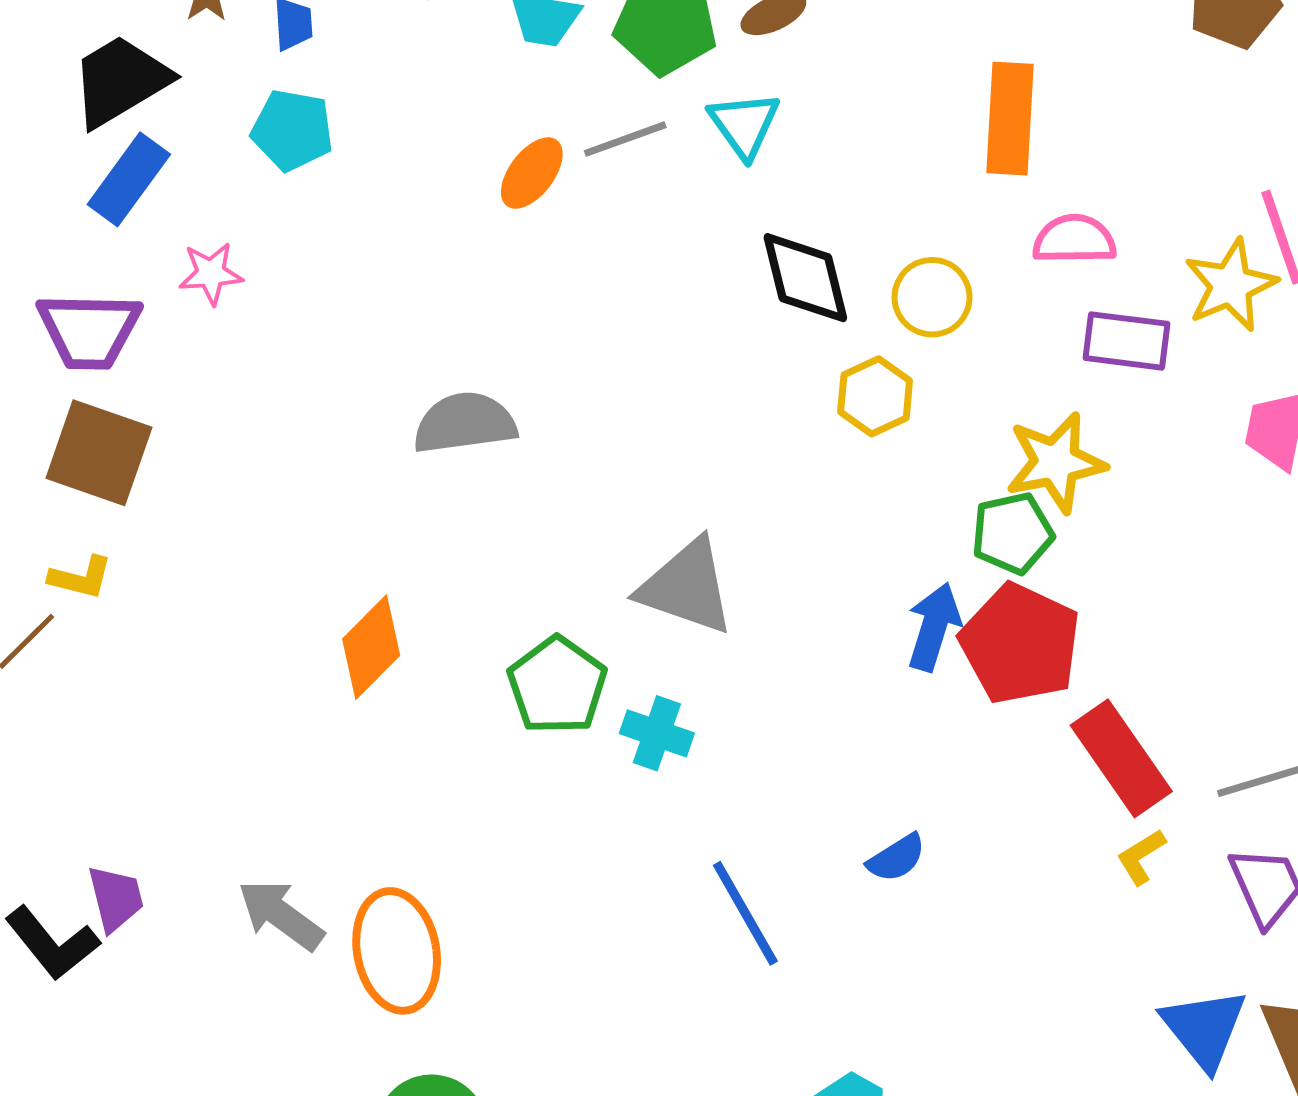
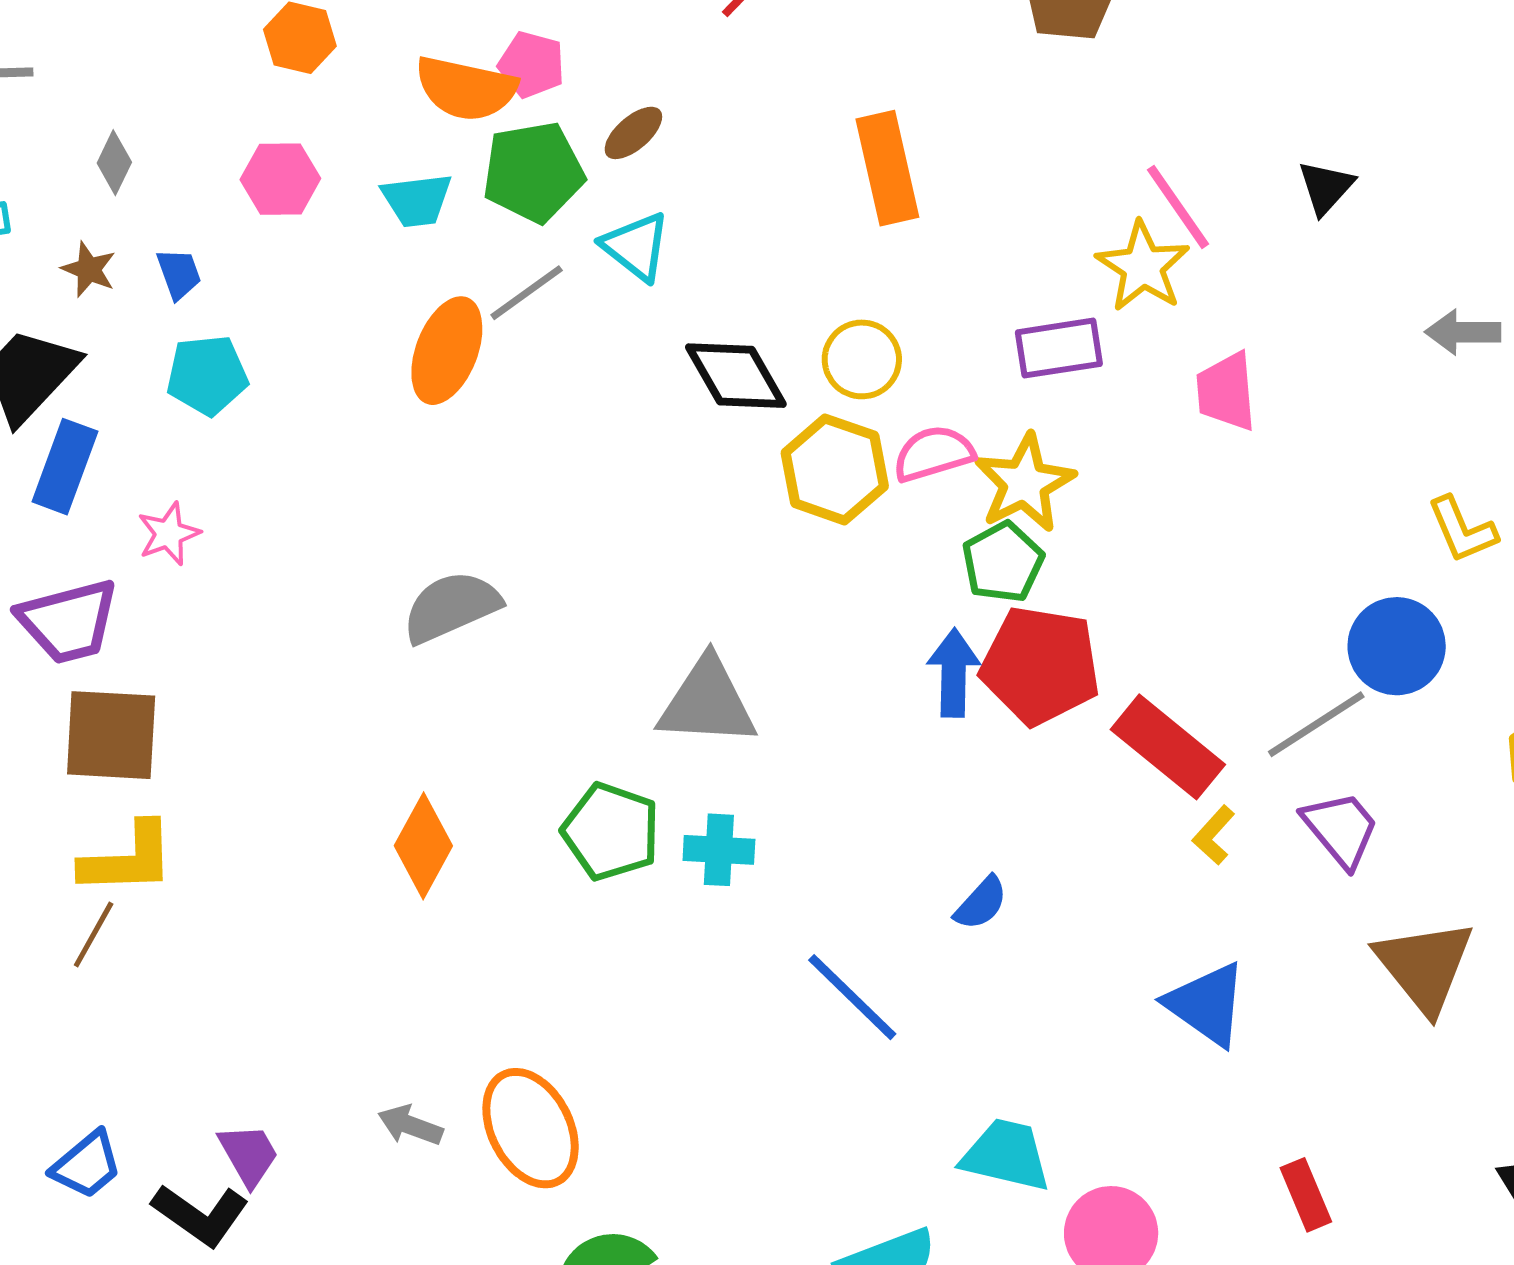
orange ellipse: (532, 173) -> (447, 351), size x1.4
pink semicircle: (1074, 239) -> (933, 454), moved
yellow hexagon: (875, 396) -> (835, 469), size x1.4
yellow L-shape: (81, 578) -> (128, 859), size x1.6
gray arrow: (281, 915) -> (410, 1125), size x0.7
blue triangle: (1204, 1029) -> (1207, 1004), moved

